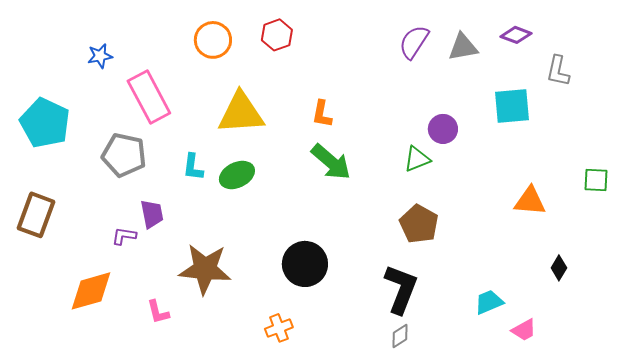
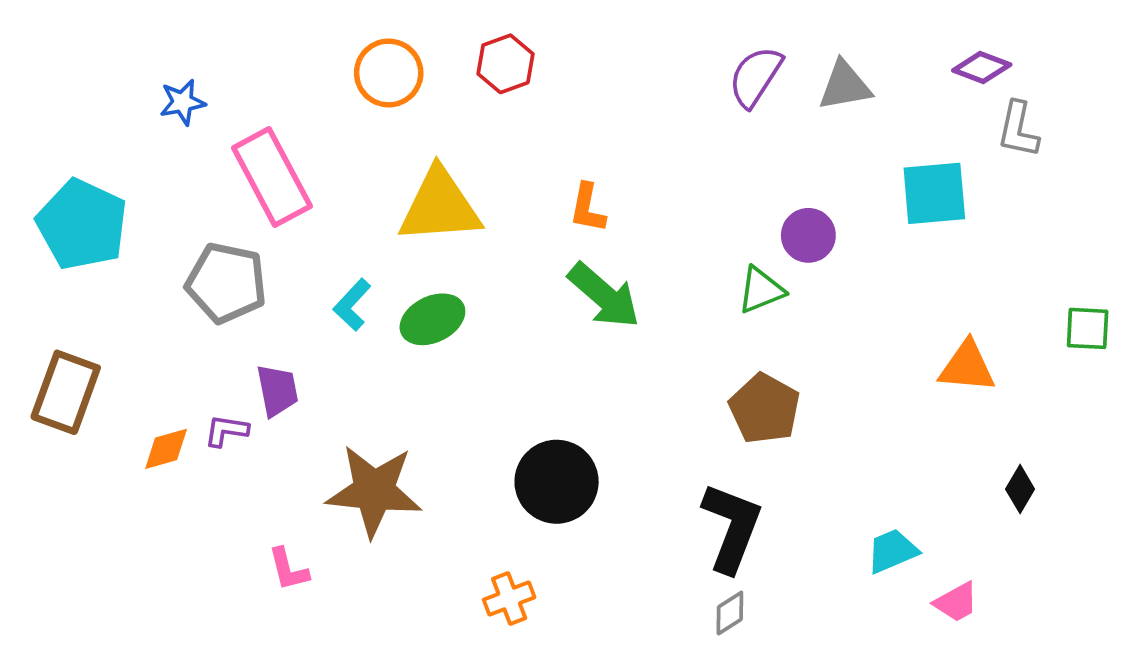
purple diamond: (516, 35) -> (982, 68), moved
cyan L-shape: (193, 167) -> (352, 305), turned 36
orange diamond: (91, 291) -> (166, 449), moved, size x0.6

